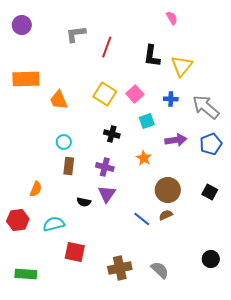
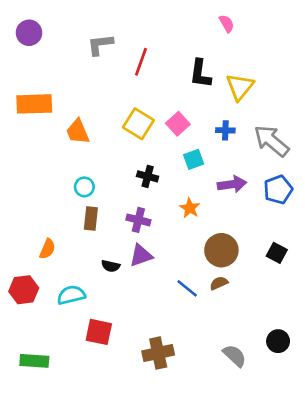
purple triangle: (107, 194) -> (141, 255), turned 36
gray semicircle: (160, 270) -> (235, 356), moved

